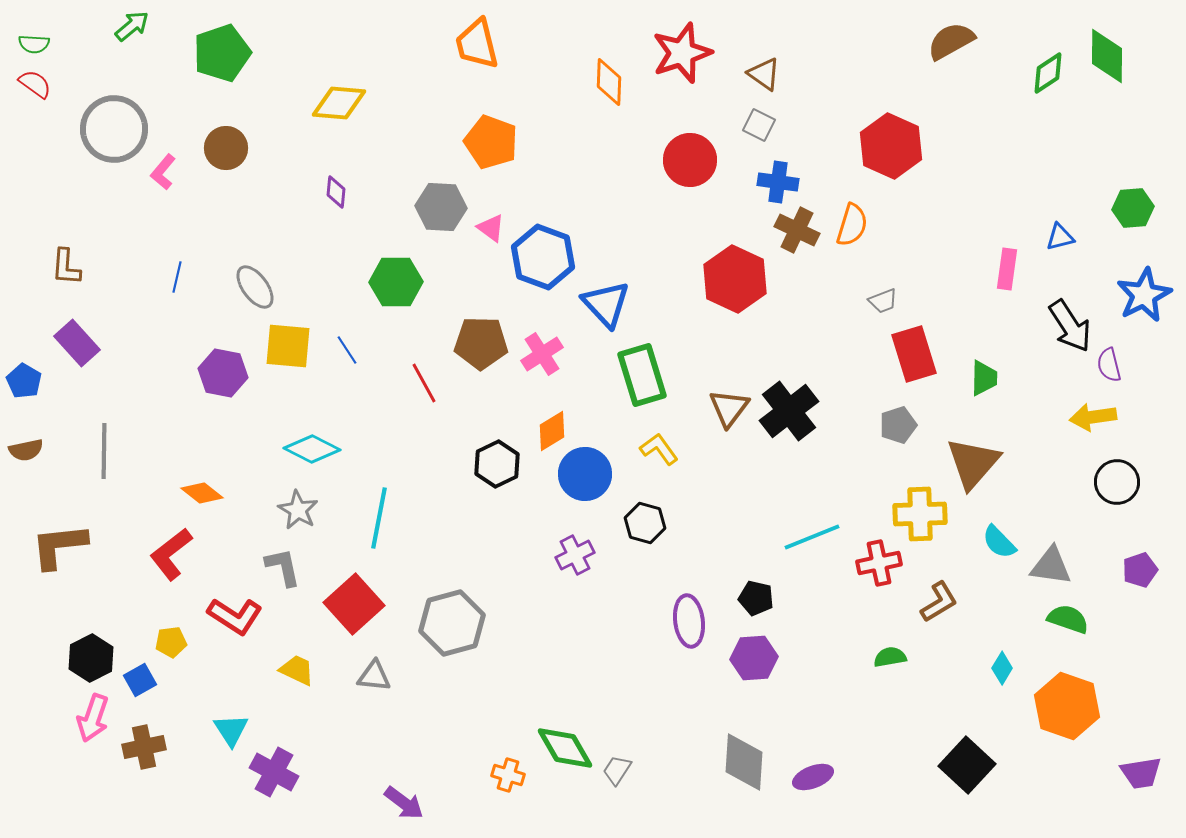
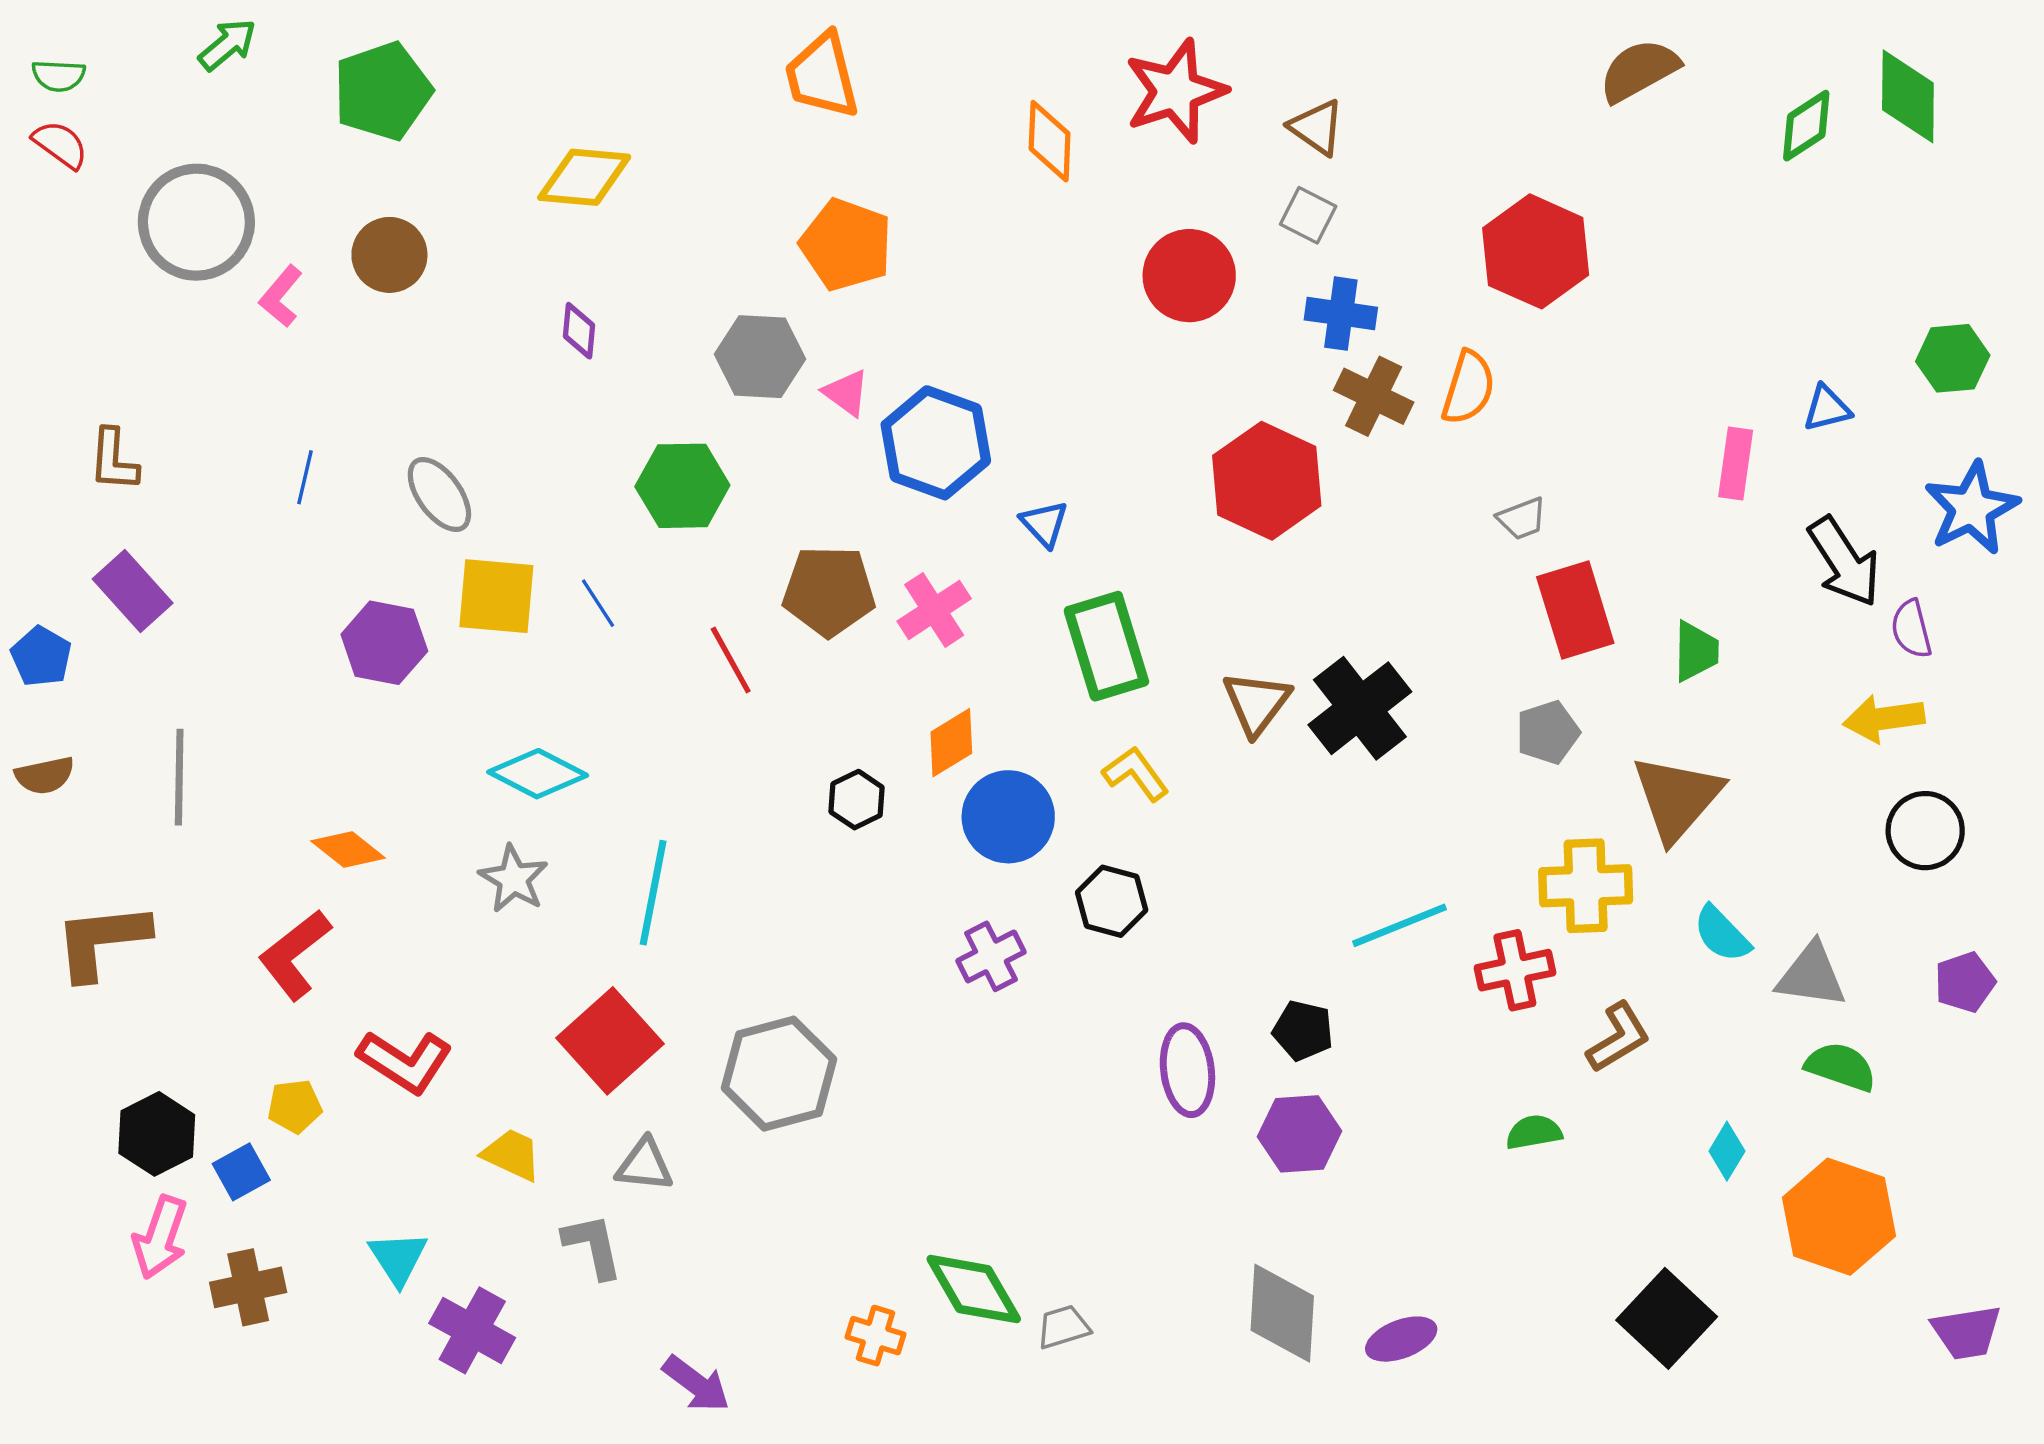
blue triangle: (606, 304) -> (1044, 524), size x0.6
black hexagon: (497, 464) -> (857, 800), size x0.7
gray L-shape: (283, 567) -> (593, 1246), moved
gray trapezoid: (617, 770) -> (1063, 1327), turned 40

